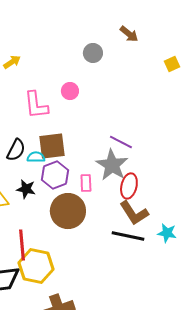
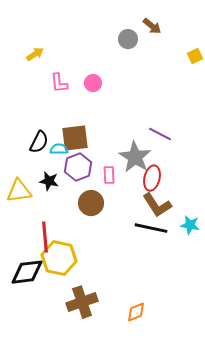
gray circle: (93, 53) -> (128, 39), moved
pink L-shape: (36, 105) -> (59, 83), moved, size x0.7
purple line: (121, 142) -> (160, 134), moved
brown circle: (68, 211) -> (91, 203), size x0.7

